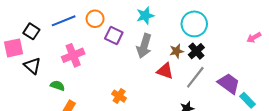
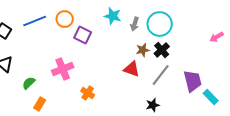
cyan star: (145, 16) -> (113, 16), turned 30
gray arrow: (144, 46) -> (135, 24), moved, size x0.6
pink cross: (73, 55) -> (63, 69), moved
purple trapezoid: (229, 84) -> (193, 81), turned 40
green semicircle: (57, 86) -> (29, 83), turned -64

